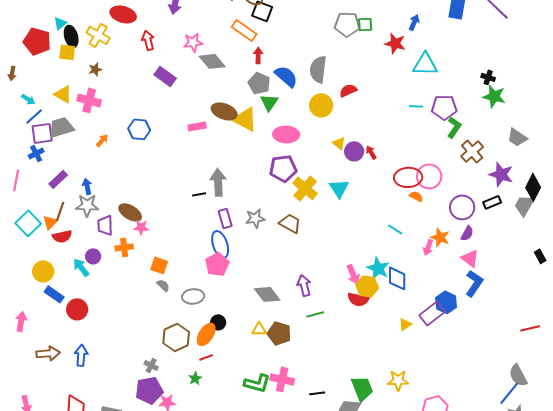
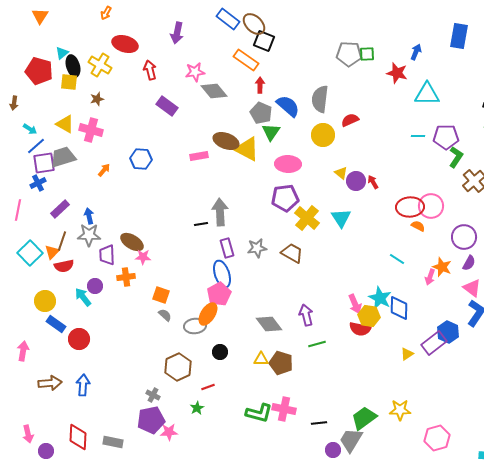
orange ellipse: (206, 334) -> (208, 314), moved
green trapezoid: (362, 388) -> (364, 418), turned -104

